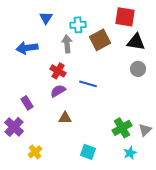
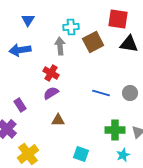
blue triangle: (46, 18) -> (28, 20), moved
gray circle: (138, 69) -> (130, 93), moved
blue line: (88, 84) -> (101, 93), moved
green cross: (122, 128) -> (115, 130), turned 30
yellow cross: (35, 152) -> (28, 154), size x1.5

